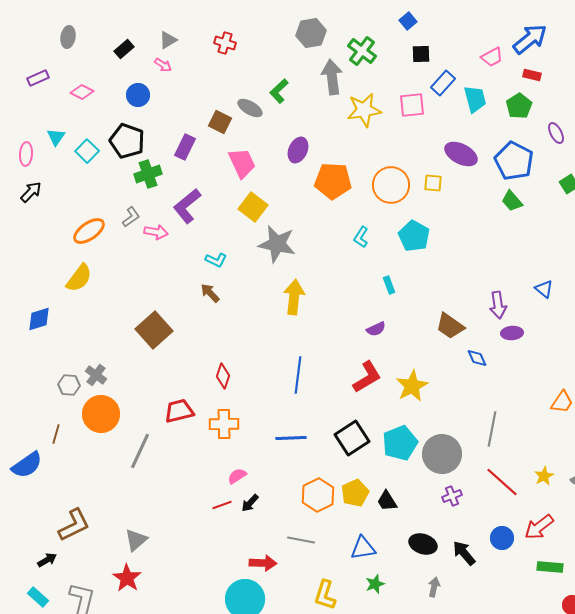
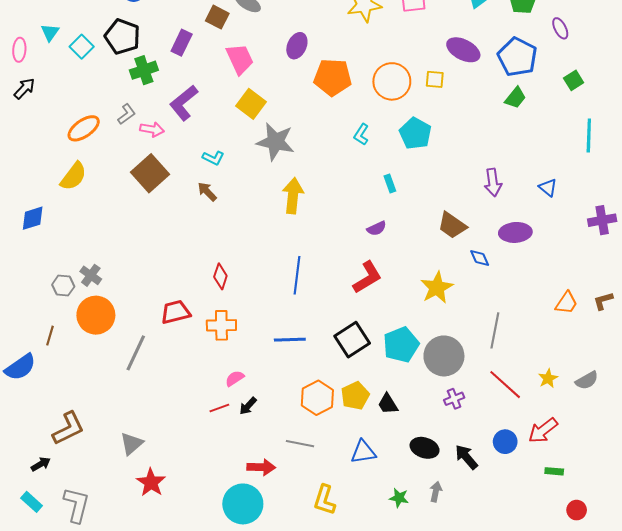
green trapezoid: (512, 201) -> (515, 98), turned -100
purple arrow: (498, 305) -> (493, 182), moved
brown square: (154, 330) -> (150, 173), moved
purple ellipse: (512, 333) -> (515, 232), size x1.4
yellow star: (412, 386) -> (437, 288), moved
green rectangle: (550, 567) -> (554, 471), size x0.7
red star: (127, 578) -> (151, 482), moved
green star: (375, 584) -> (399, 498), moved, turned 30

